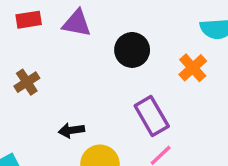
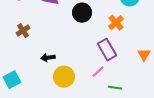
purple rectangle: (152, 116) -> (107, 50), moved

